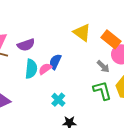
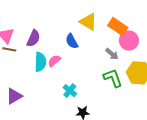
purple semicircle: (26, 45) -> (33, 38), turned -42
blue semicircle: (55, 62) -> (72, 41), moved, turned -49

